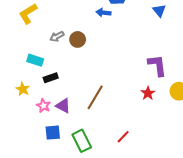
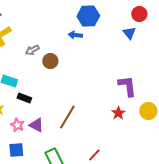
gray arrow: (57, 36) -> (32, 50), moved
black rectangle: (51, 78) -> (24, 98), turned 40
blue square: (53, 133) -> (16, 150), moved

